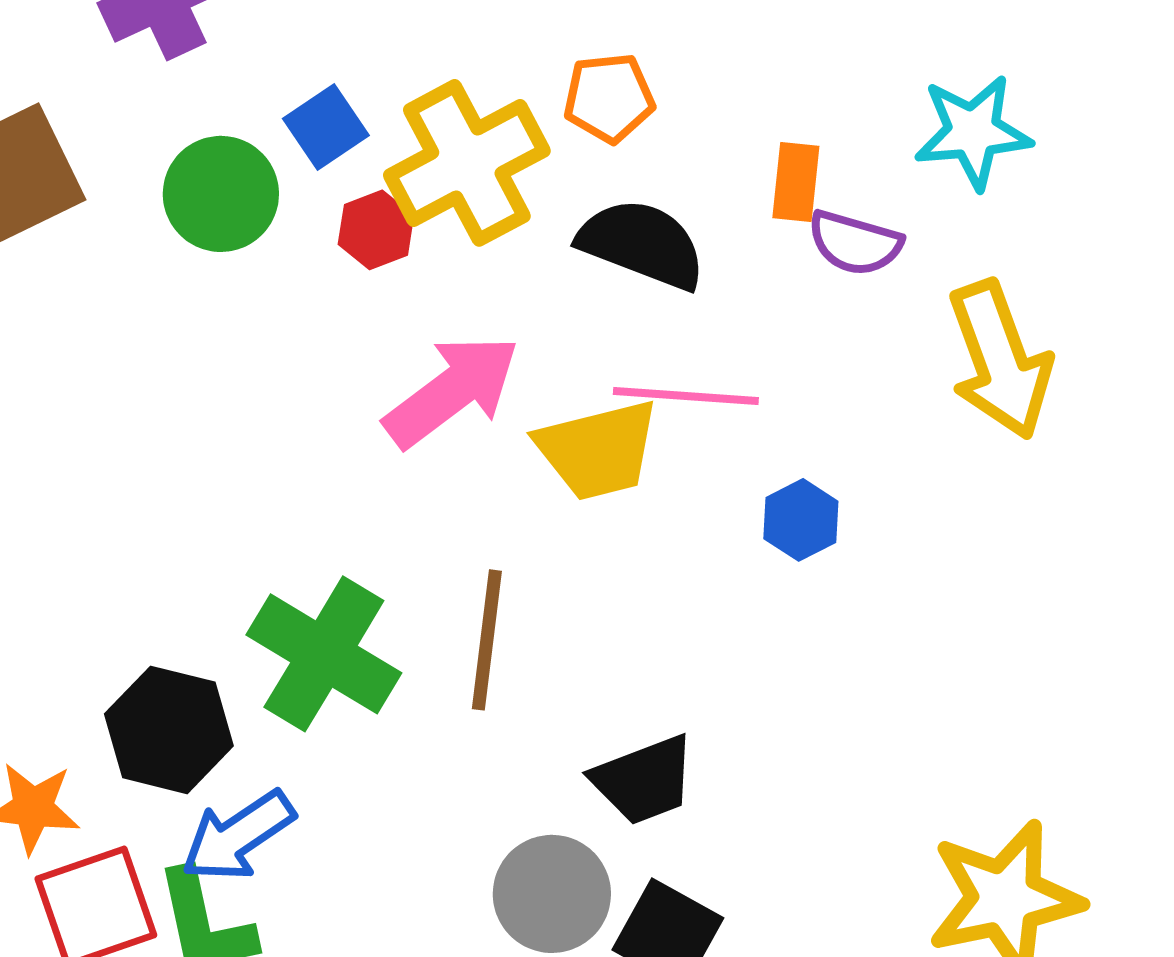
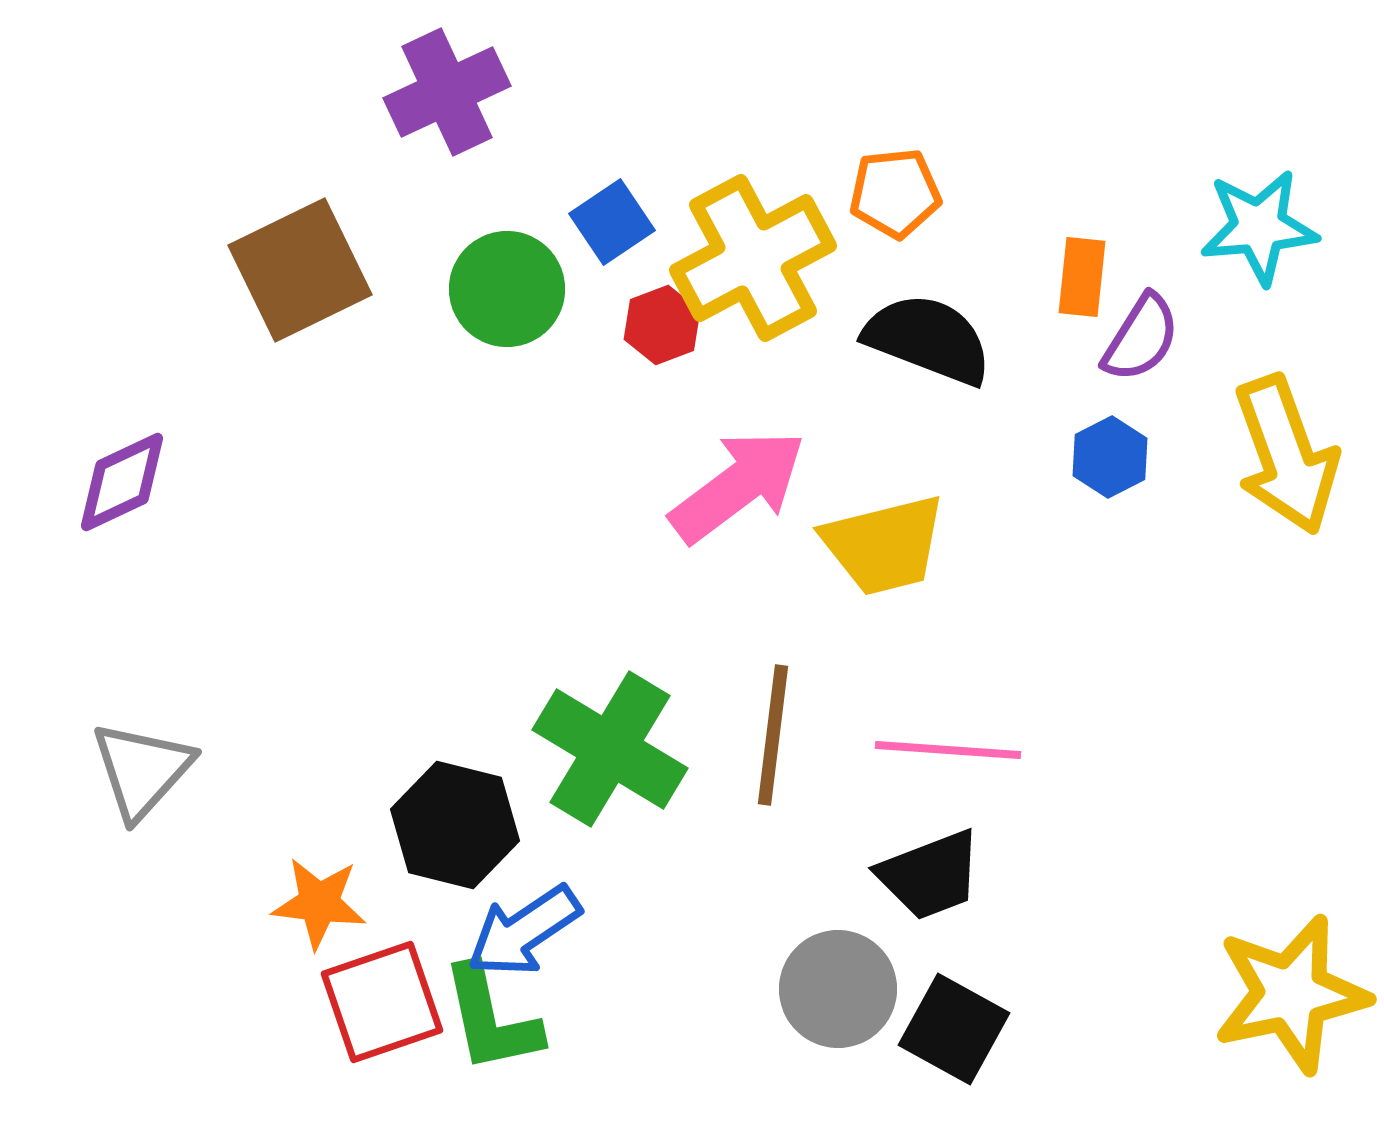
purple semicircle: (855, 243) -> (1141, 338), turned -74
pink line: (686, 396) -> (948, 750), moved
blue hexagon: (801, 520) -> (1110, 457), moved

